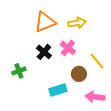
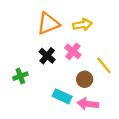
cyan rectangle: (58, 90) -> (62, 96), turned 42
pink arrow: (95, 97) -> (88, 104), moved

